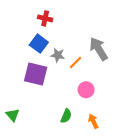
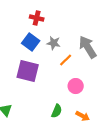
gray star: (58, 55) -> (54, 43), moved
orange arrow: (93, 121) -> (83, 116), turned 144

